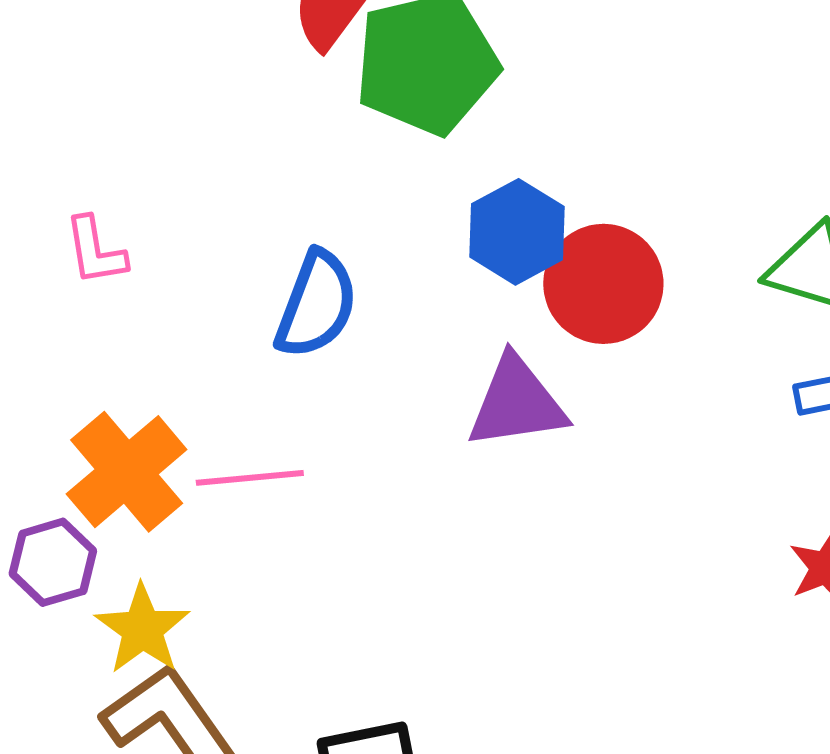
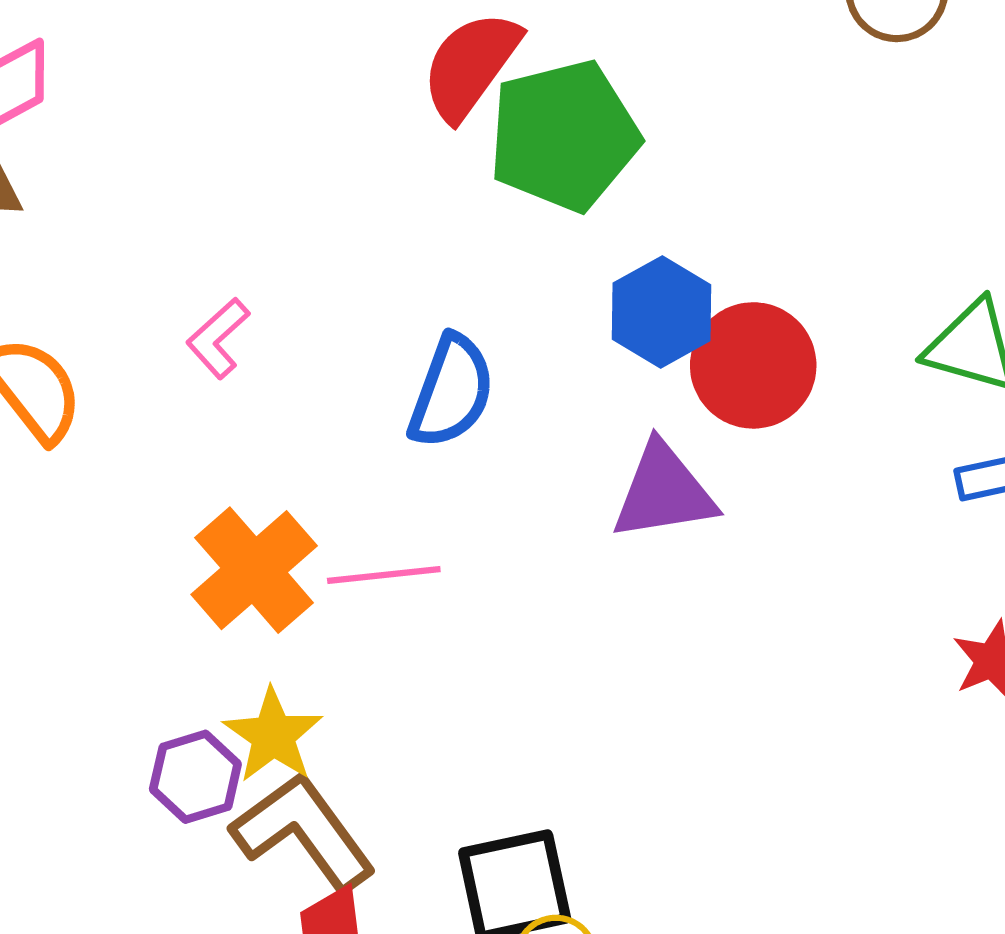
pink L-shape: (95, 251) -> (218, 338), turned 58
purple hexagon: (53, 562) -> (195, 777), moved

